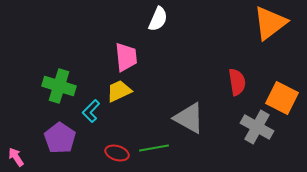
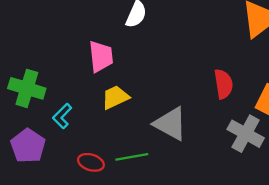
yellow trapezoid: (119, 91) -> (115, 97), moved

